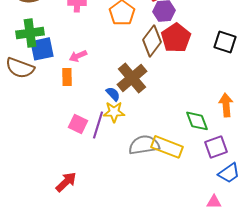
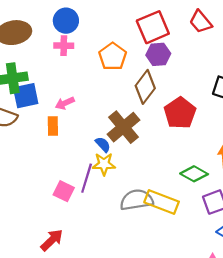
red pentagon: (176, 38) -> (180, 113), moved
green diamond: (197, 121) -> (194, 174), turned -40
pink square: (78, 124) -> (64, 191), moved

